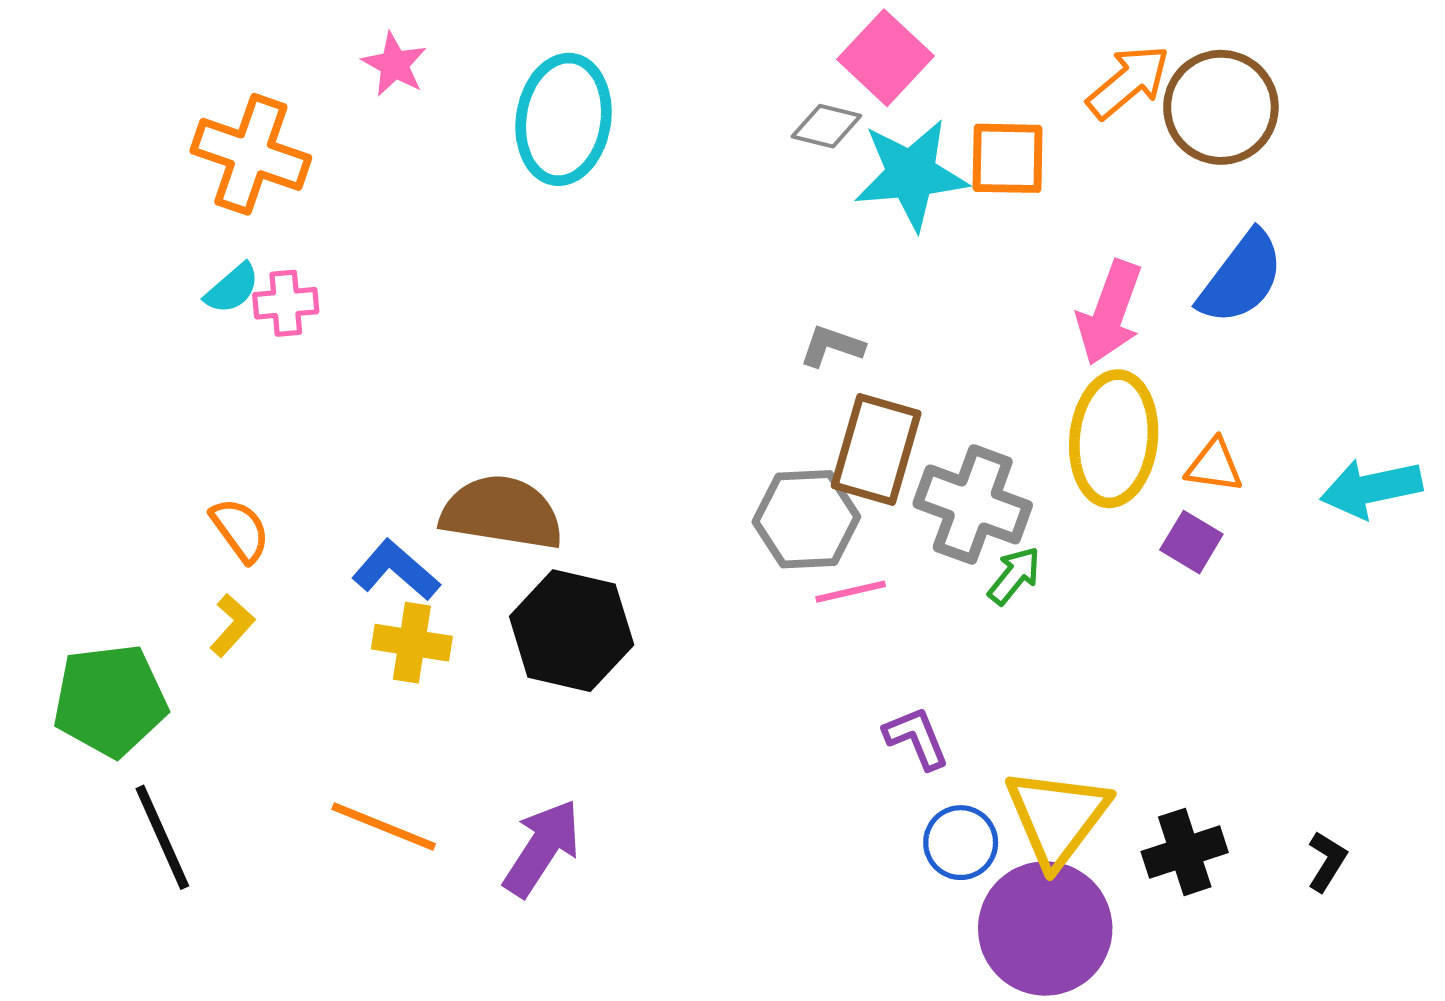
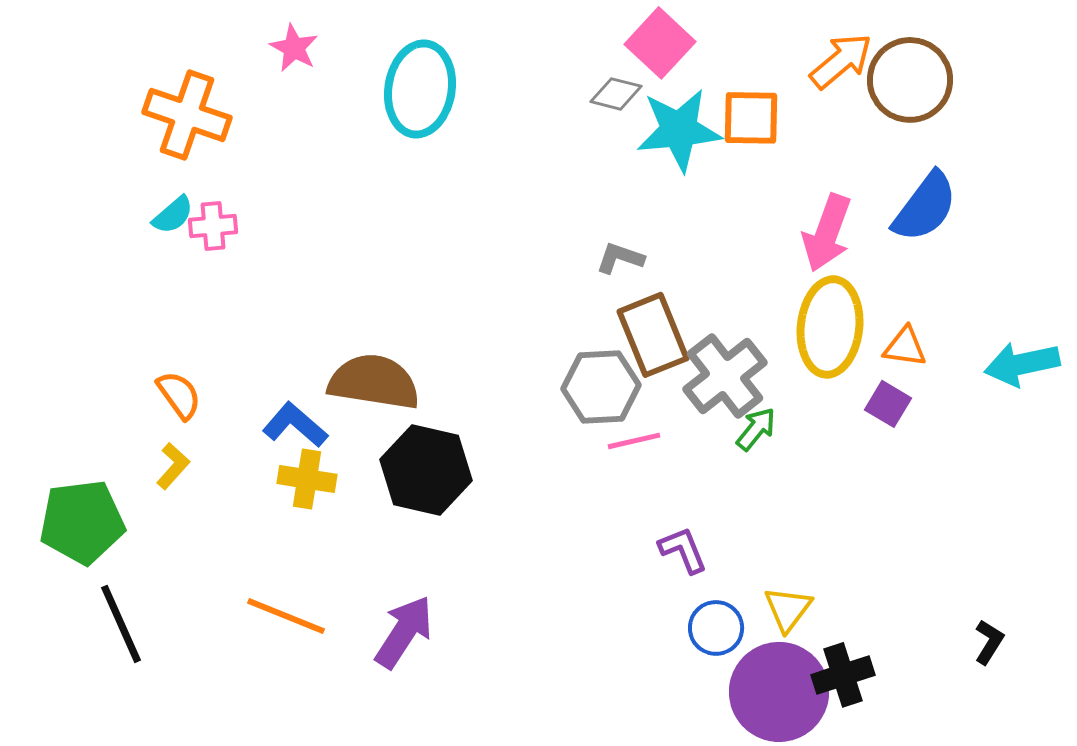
brown rectangle: (876, 449) -> (653, 335), turned -38
gray cross: (973, 504) -> (725, 376), turned 32
yellow triangle: (1057, 817) -> (788, 609), size x0.6
black cross: (1185, 852) -> (843, 675), moved

